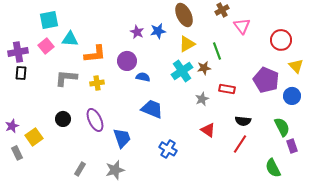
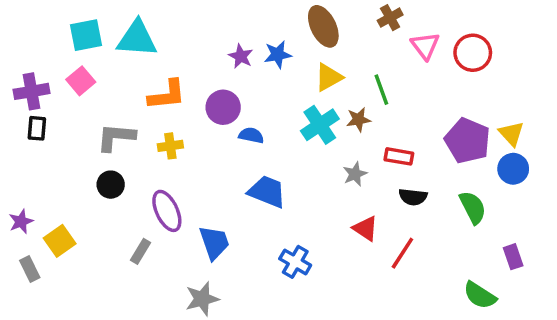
cyan triangle: (70, 39) -> (137, 39), moved, size x1.4
red circle: (281, 40) -> (473, 53), moved
yellow triangle: (296, 66) -> (511, 134), moved
black circle: (63, 119) -> (111, 185), moved
black semicircle: (243, 121) -> (413, 197), moved
green semicircle: (282, 127) -> (473, 207), moved
red line: (240, 144) -> (402, 253), moved
green semicircle: (273, 168) -> (480, 295), turned -30
gray rectangle: (80, 169) -> (141, 251), moved

